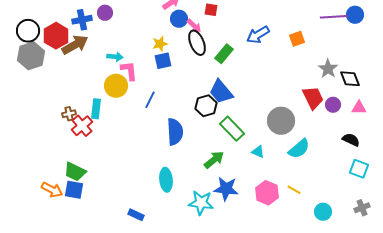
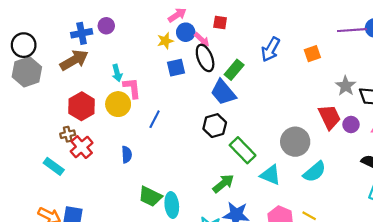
blue arrow: (258, 35) -> (270, 49), turned -30
red hexagon: (56, 36) -> (82, 106), moved
yellow star: (160, 44) -> (165, 41), moved
cyan arrow: (115, 57) -> (117, 73), turned 70
blue square: (163, 61) -> (176, 68), moved
blue trapezoid: (221, 92) -> (223, 92), moved
cyan rectangle: (96, 109) -> (54, 166), moved, turned -60
blue semicircle: (175, 132) -> (127, 155), moved, size x0.6
cyan triangle: (258, 152) -> (270, 175), size x1.5
green trapezoid: (75, 172) -> (150, 196), moved

